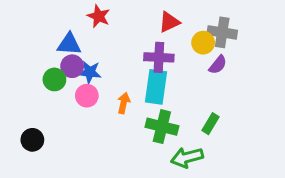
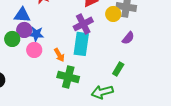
purple cross: (159, 57) -> (83, 24), turned -30
purple semicircle: (218, 65) -> (128, 38), moved
orange arrow: (124, 103) -> (59, 55), turned 136
green cross: (162, 127) -> (68, 77), moved

